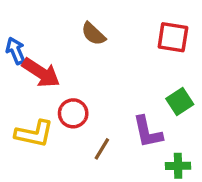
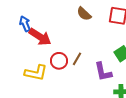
brown semicircle: (93, 34) -> (84, 14), moved
brown line: (102, 149) -> (77, 59), moved

